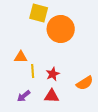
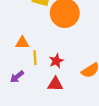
purple arrow: (24, 96) -> (17, 77), moved

